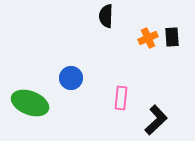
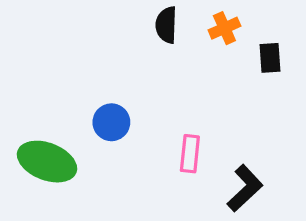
orange cross: (148, 38) -> (224, 28), moved

